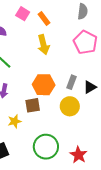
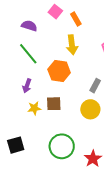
orange hexagon: (44, 85) -> (59, 71), moved
yellow star: (14, 121) -> (34, 108), moved

